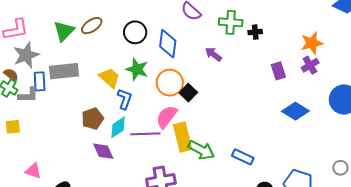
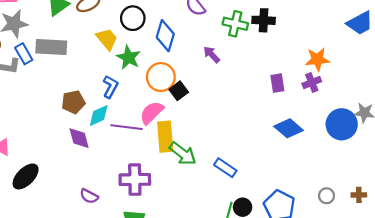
black cross: (255, 32) -> (264, 20), moved, size x1.5
yellow trapezoid: (109, 78) -> (107, 39), moved
blue rectangle: (40, 81) -> (24, 54), turned -36

